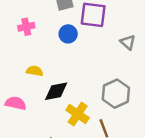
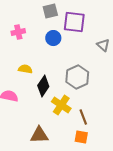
black diamond: (56, 91) -> (43, 86), turned -45
gray hexagon: (116, 94) -> (77, 77), moved

